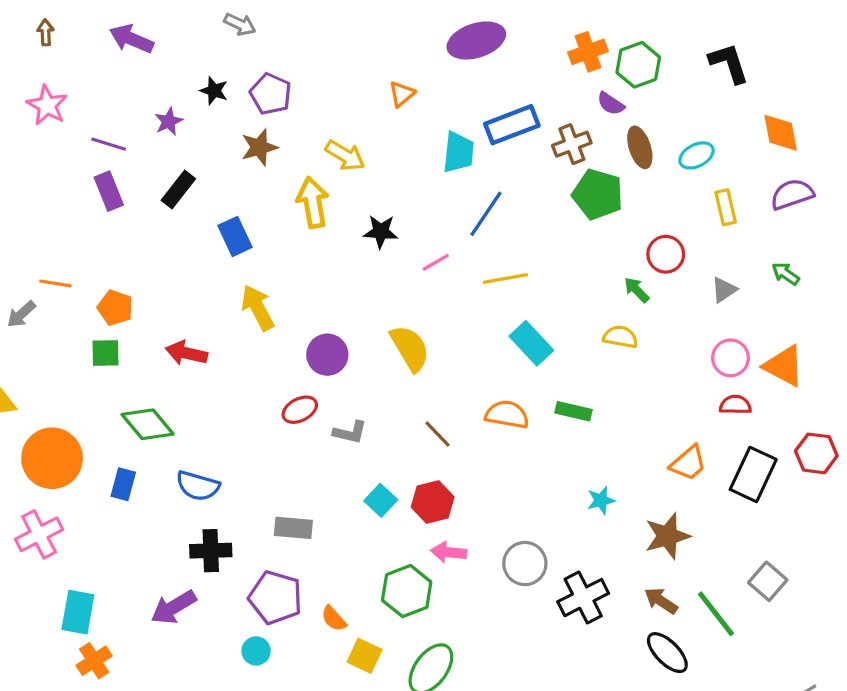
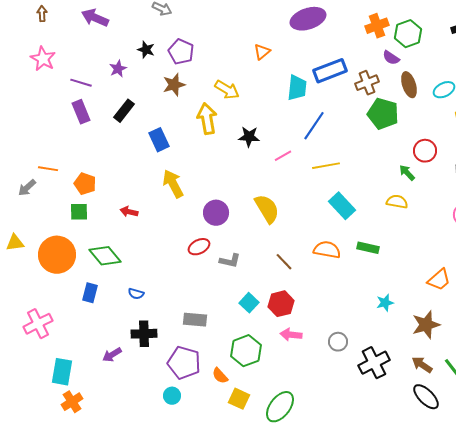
red arrow: (186, 353) -> (129, 212), size x0.7
orange circle: (52, 458) -> (57, 255), moved
blue semicircle: (198, 486) -> (136, 294), size x0.6
gray circle: (525, 564) -> (338, 342), size x0.7
green hexagon: (407, 591) -> (246, 351), moved
purple arrow: (173, 607) -> (112, 355), moved, size x0.7

